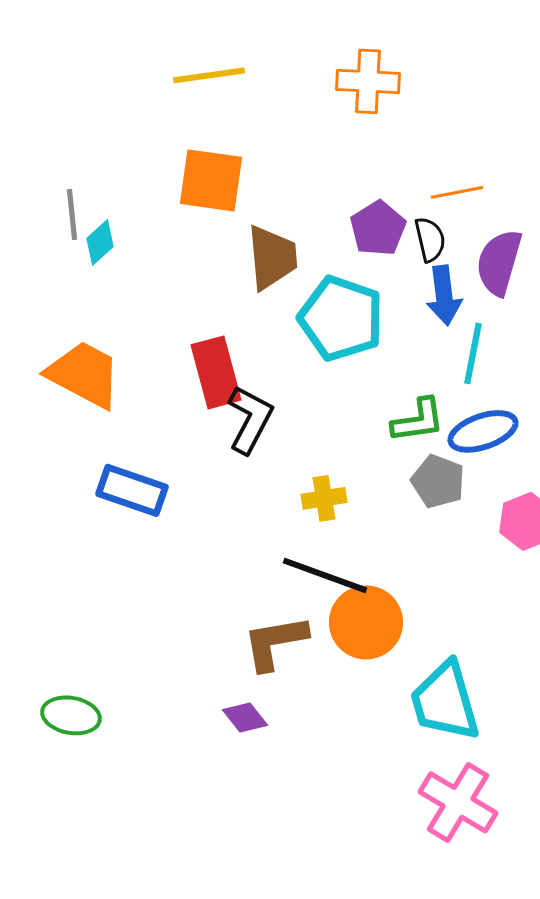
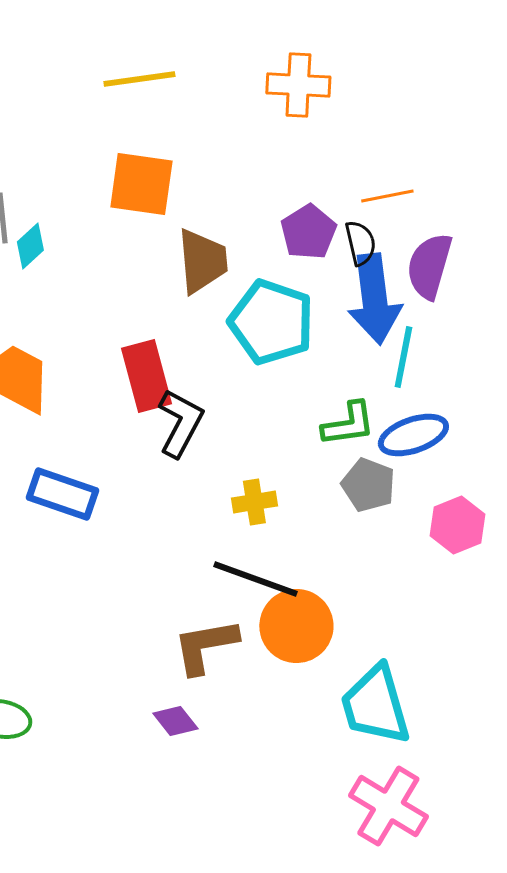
blue arrow: (444, 295) -> (374, 299), size x1.5

